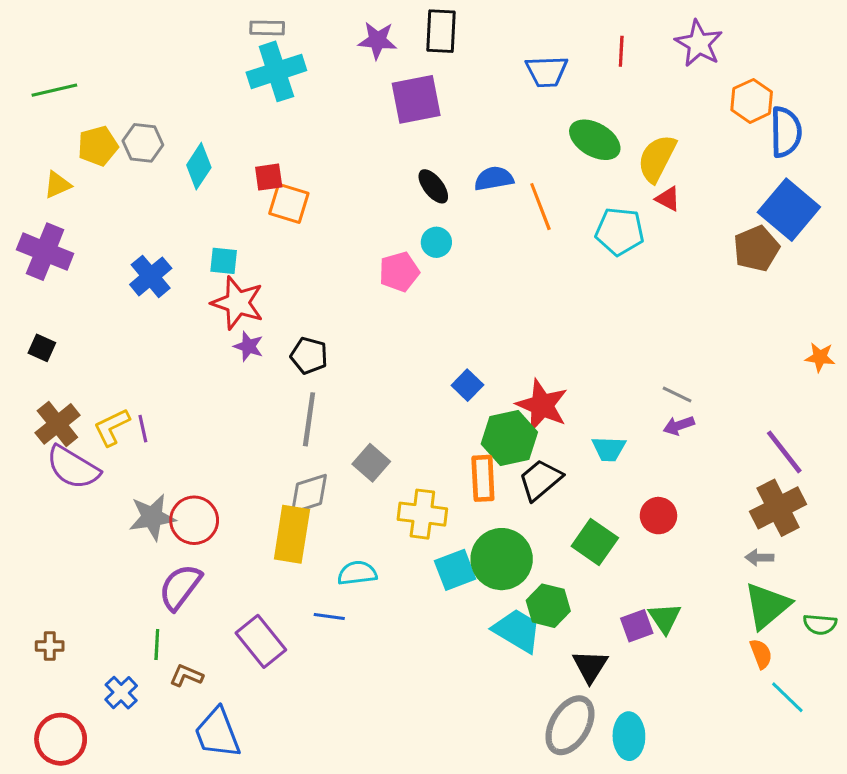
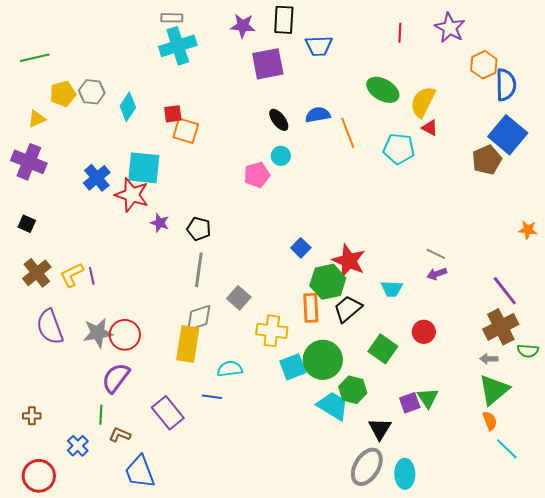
blue trapezoid: (547, 71) -> (319, 46), moved
cyan square: (224, 261) -> (144, 168), size x1.8
red star: (238, 303) -> (132, 195), moved
purple semicircle: (73, 467) -> (50, 327), moved, turned 39
green semicircle: (820, 624) -> (528, 351), moved

